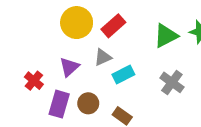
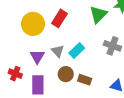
gray triangle: (103, 57) -> (58, 51), moved, turned -32
brown circle: (88, 103) -> (66, 74), moved

